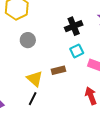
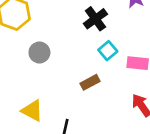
yellow triangle: (35, 79) -> (32, 111), moved

